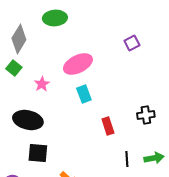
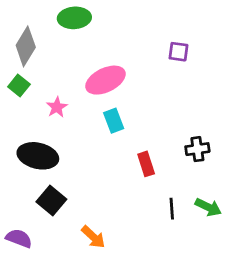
purple square: (132, 43) -> (179, 52), turned 35
black square: (38, 153) -> (51, 200), turned 35
green arrow: (154, 158) -> (208, 207), turned 36

